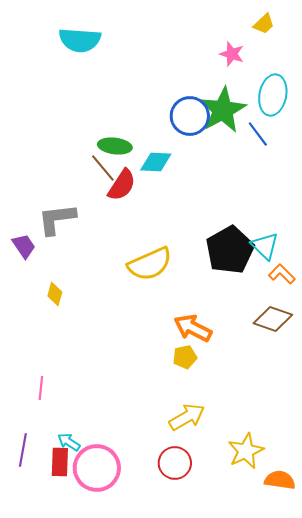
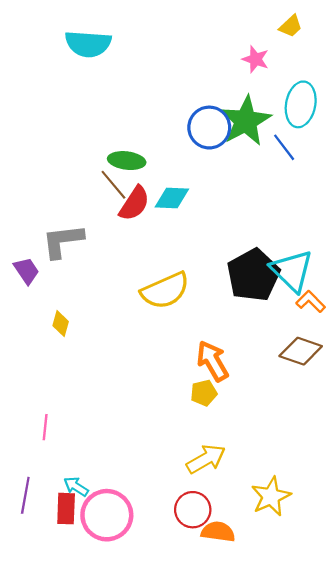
cyan diamond: (156, 162) -> (172, 198), moved
cyan triangle: (265, 246) -> (292, 271), size x1.4
orange arrow: (193, 328) -> (213, 361), turned 33
orange semicircle: (280, 480) -> (218, 532), moved

